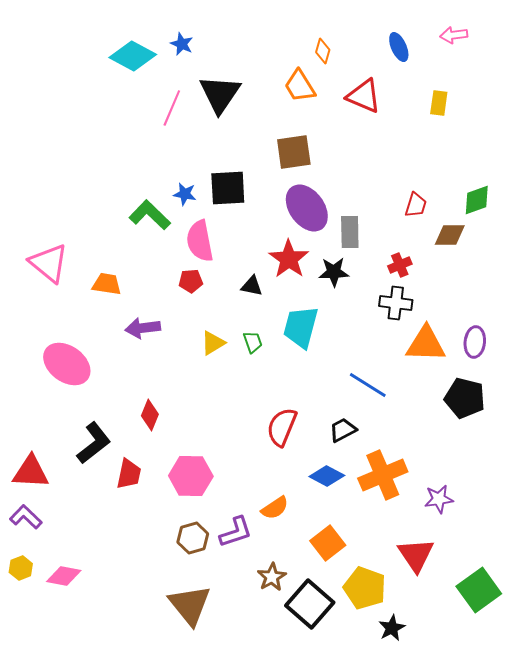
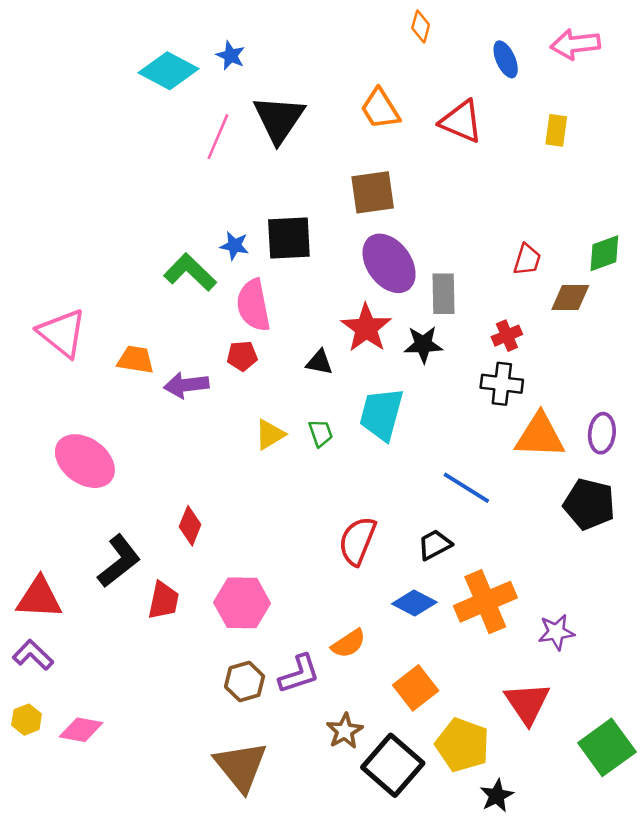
pink arrow: (454, 35) -> (575, 44), size x1.4
orange diamond: (323, 51) -> (421, 26), moved
purple arrow: (143, 328) -> (186, 385), moved

